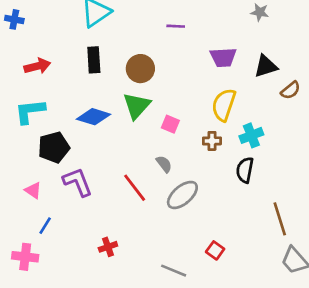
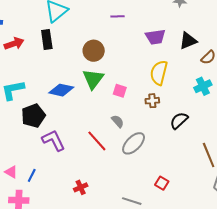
black rectangle: (94, 60) -> (47, 39), moved
red arrow: (37, 66) -> (14, 44), moved
cyan cross: (251, 135) -> (203, 86), moved
black semicircle: (245, 170) -> (179, 121), turned 42
pink triangle: (33, 190) -> (11, 172), moved

